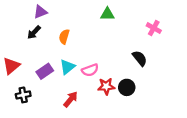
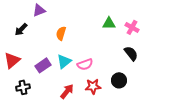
green triangle: (107, 14) -> (109, 23), moved
pink cross: (154, 28) -> (132, 27), moved
black arrow: (34, 32) -> (21, 29), moved
red star: (106, 86) -> (93, 86), moved

